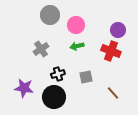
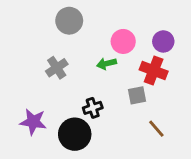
pink circle: (76, 25) -> (123, 41), moved
black cross: (58, 74) -> (93, 108), moved
gray square: (86, 77) -> (137, 95), moved

